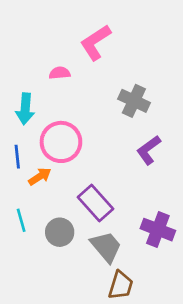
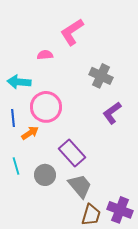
cyan arrow: (25, 109) -> (19, 82), turned 90
purple cross: (158, 230) -> (120, 210), moved

